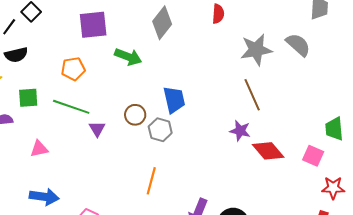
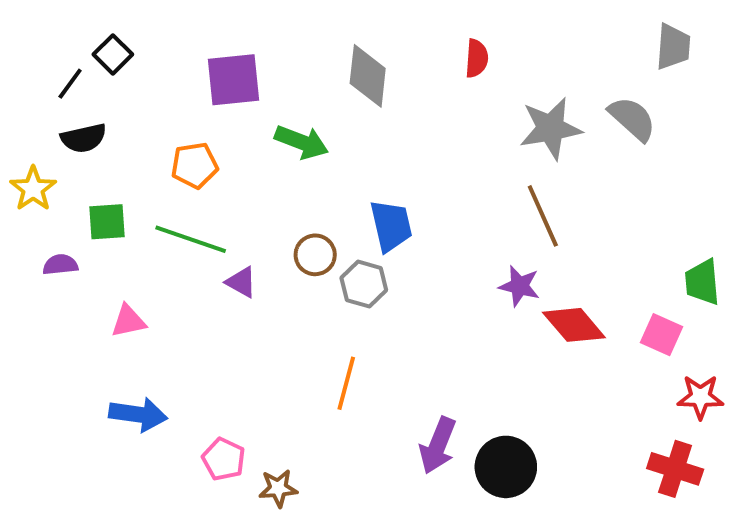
gray diamond: (162, 23) -> (368, 76), turned -32
purple triangle: (97, 129) -> (241, 282), turned -30

